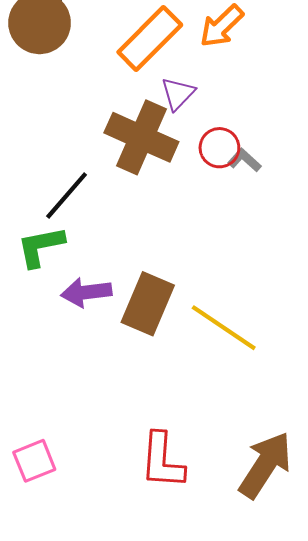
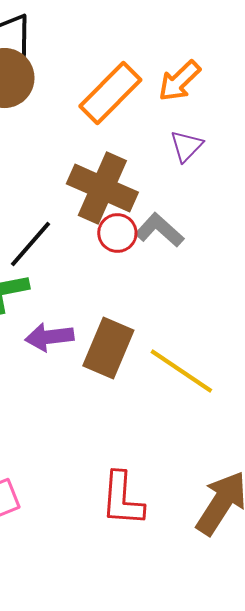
purple triangle: (178, 94) -> (186, 146), moved
red circle: (219, 148) -> (117, 233), moved
gray L-shape: (244, 160) -> (159, 230), moved, size x1.5

